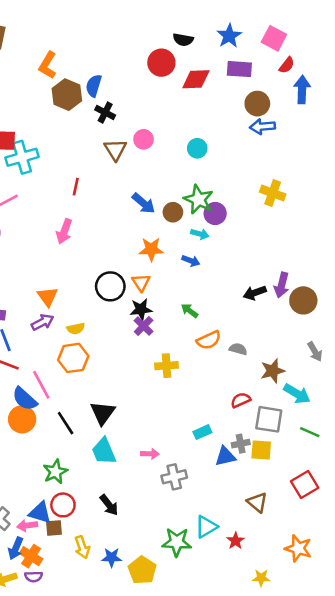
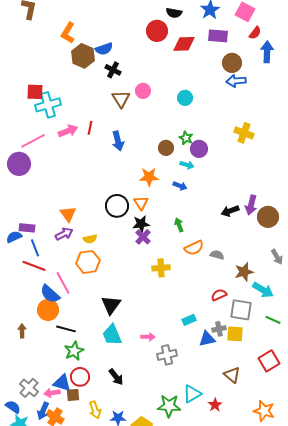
blue semicircle: (94, 86) -> (104, 49), turned -126
green star: (199, 199) -> (186, 138), size x0.6
blue arrow: (144, 203) -> (118, 141), moved, turned 36
pink arrow: (64, 231) -> (68, 131), moved, turned -132
green arrow: (190, 311) -> (179, 225), turned 32
black line: (66, 423) -> (66, 329), moved, turned -42

